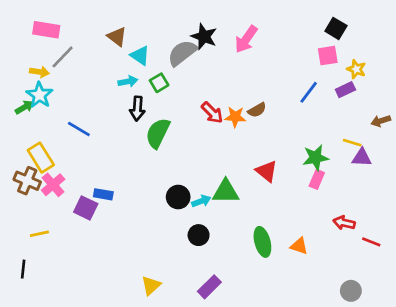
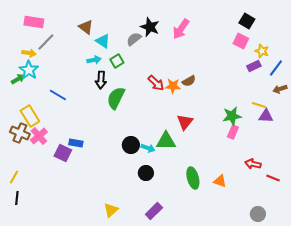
gray semicircle: (182, 53) -> (134, 39), size x0.7
pink square: (328, 56) -> (241, 41), turned 35
blue line: (309, 92) -> (276, 68), moved
red triangle: (267, 171) -> (185, 122), moved, turned 30
cyan arrow: (201, 201) -> (148, 148), turned 40
yellow line: (39, 234) -> (14, 177), moved, turned -48

